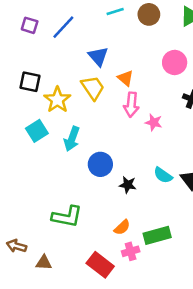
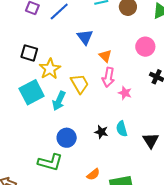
yellow trapezoid: (93, 88) -> (80, 84), moved
cyan square: (37, 131) -> (32, 92), size x1.4
blue circle: (100, 164) -> (67, 138), moved
cyan semicircle: (163, 175) -> (122, 129), moved, turned 35
black star: (128, 185) -> (101, 132), moved

